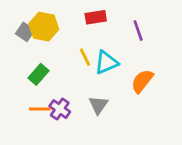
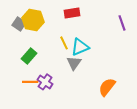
purple line: (138, 31) -> (122, 23), moved
orange semicircle: (142, 81) -> (107, 87), moved
gray triangle: (98, 105) -> (74, 63), moved

